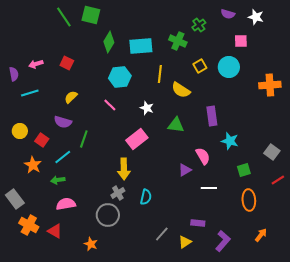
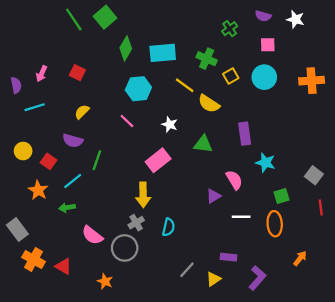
green square: (91, 15) -> (105, 17), turned 36
green cross: (178, 41) -> (207, 59), moved
pink square: (241, 41) -> (268, 45), moved
pink arrow: (36, 64) -> (42, 74), turned -48
yellow line: (160, 74) -> (185, 85), turned -60
orange cross: (270, 85) -> (312, 81), moved
red line: (278, 180) -> (321, 208), turned -64
orange ellipse: (249, 200) -> (275, 224), moved
pink semicircle: (66, 204) -> (92, 235), moved, turned -132
orange arrow: (261, 235) -> (300, 258), moved

